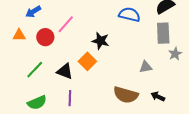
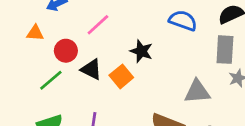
red circle: (45, 37) -> (66, 51), moved
gray triangle: (146, 67) -> (197, 92), size x1.5
black triangle: (65, 71) -> (91, 69), moved

